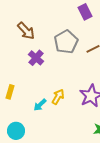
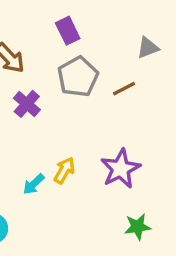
purple rectangle: (85, 12) -> (68, 31), moved

